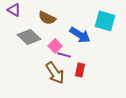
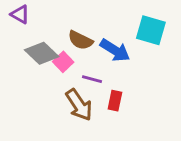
brown semicircle: (47, 18) -> (80, 40), moved
pink square: (55, 46) -> (63, 62), moved

